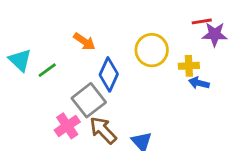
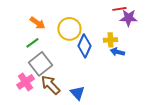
yellow circle: (152, 50) -> (69, 29), moved
green line: (47, 70) -> (32, 43), moved
blue diamond: (109, 74) -> (84, 46), moved

